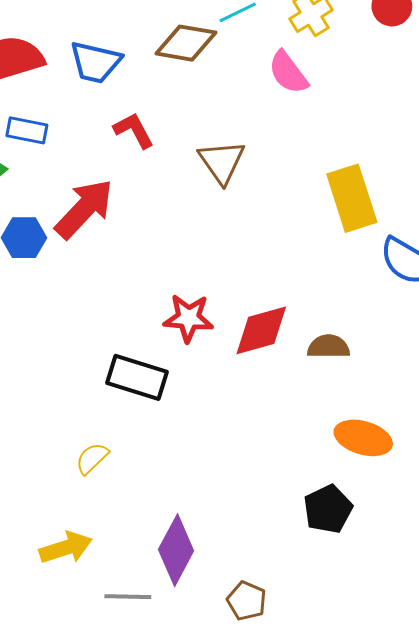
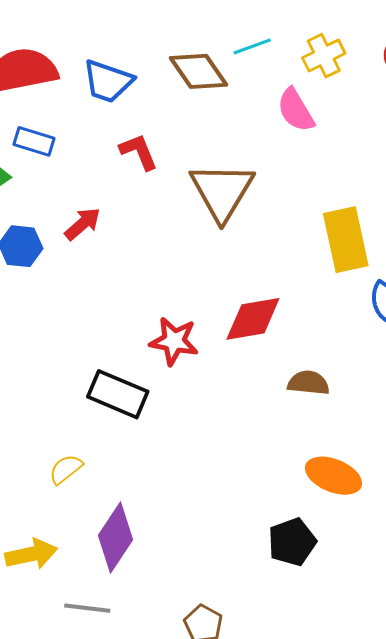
brown diamond: (186, 43) -> (198, 71), turned 40
brown triangle: (222, 162) -> (222, 191), size x1.4
red arrow: (84, 209) -> (83, 224), size x0.6
red diamond: (261, 330) -> (253, 319), moved
purple diamond: (176, 550) -> (116, 538), moved

